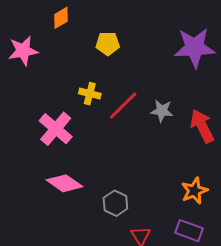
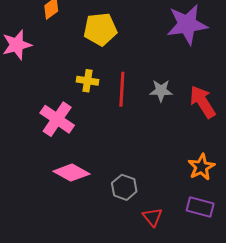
yellow pentagon: (108, 44) -> (100, 29), size x1.4
red line: (123, 106) -> (122, 89), turned -36

